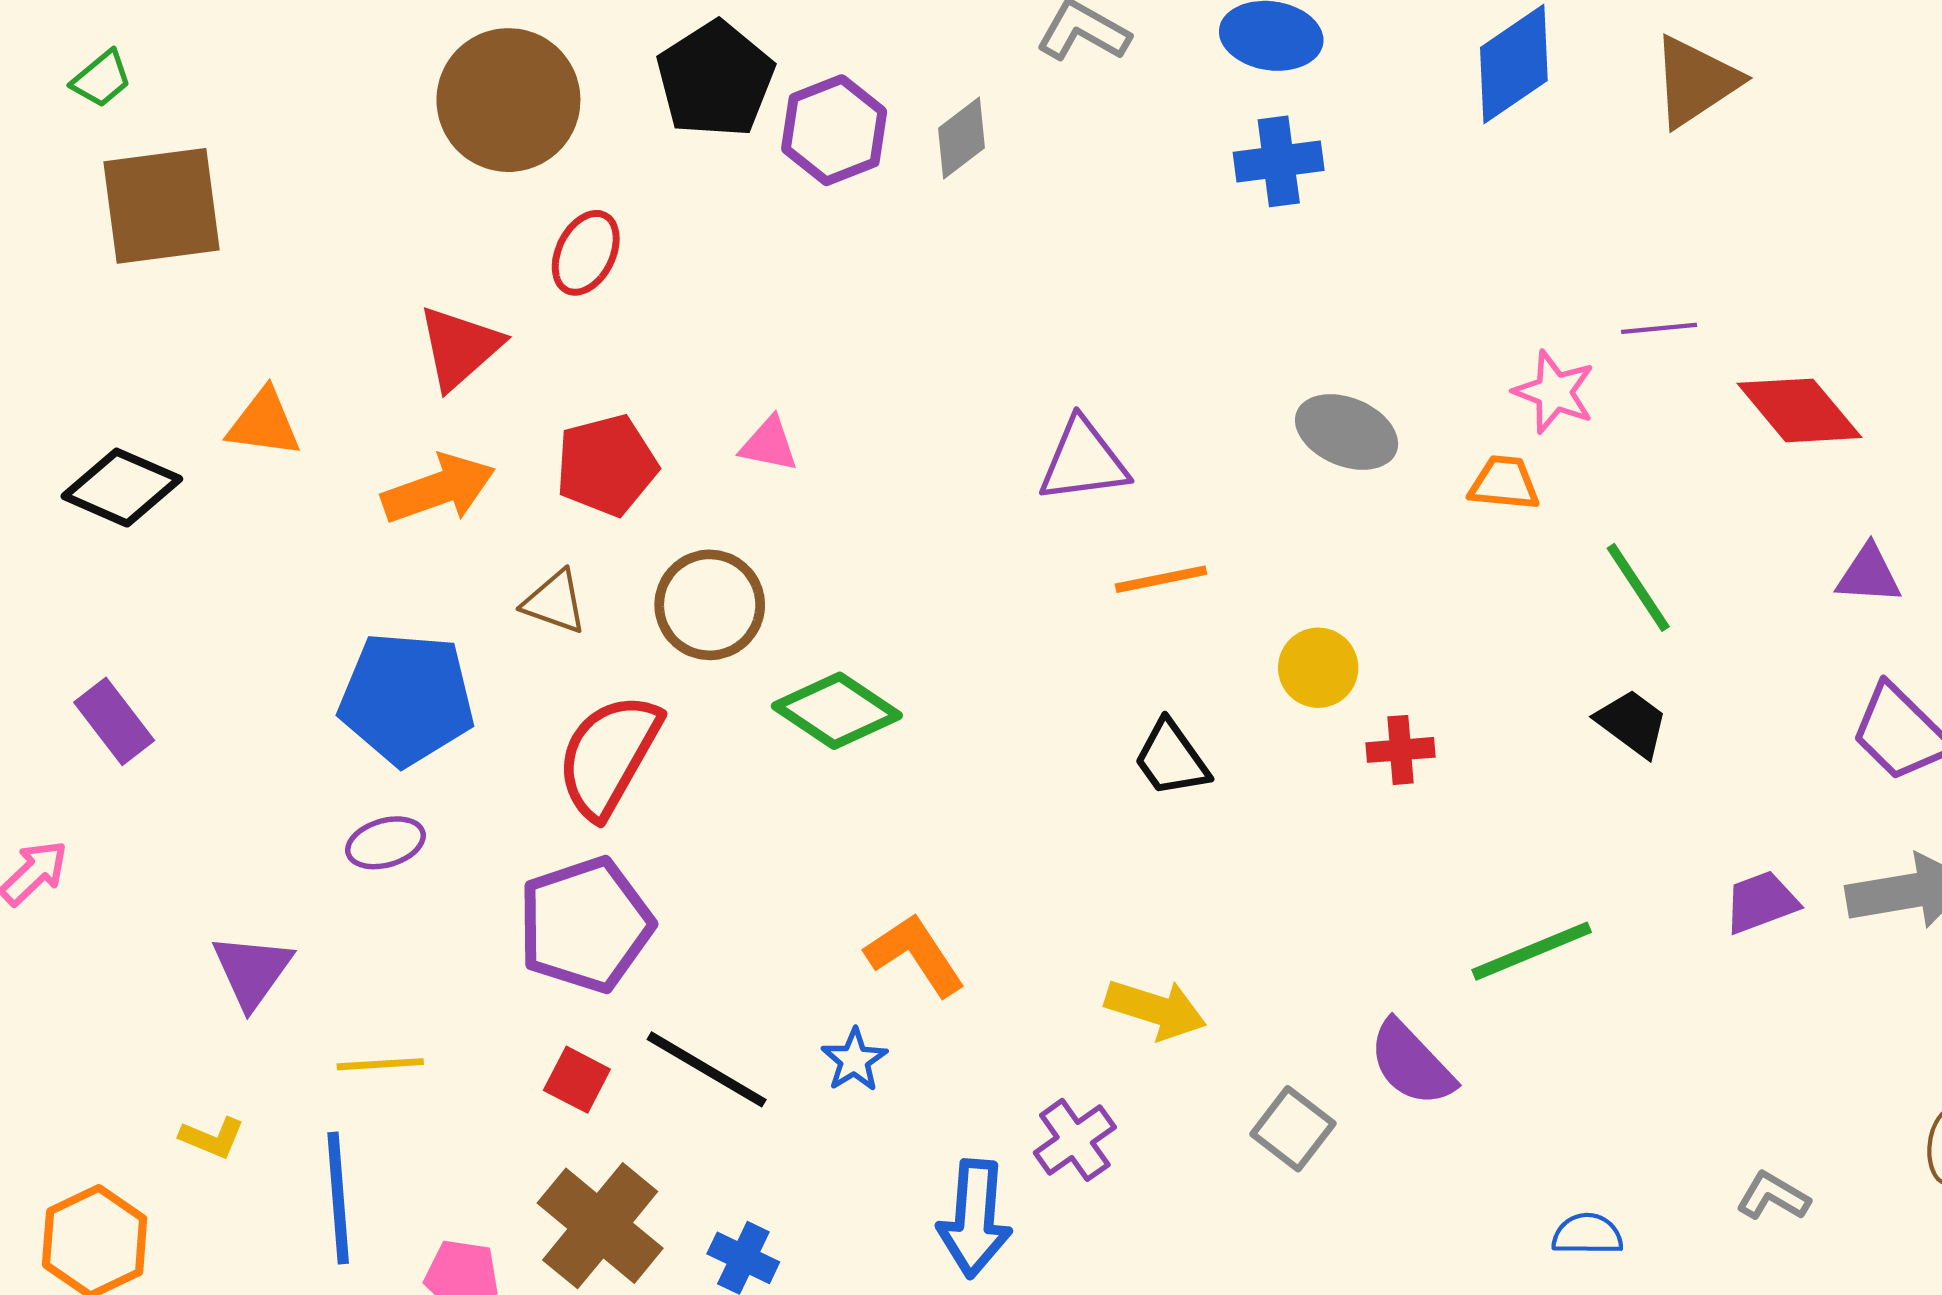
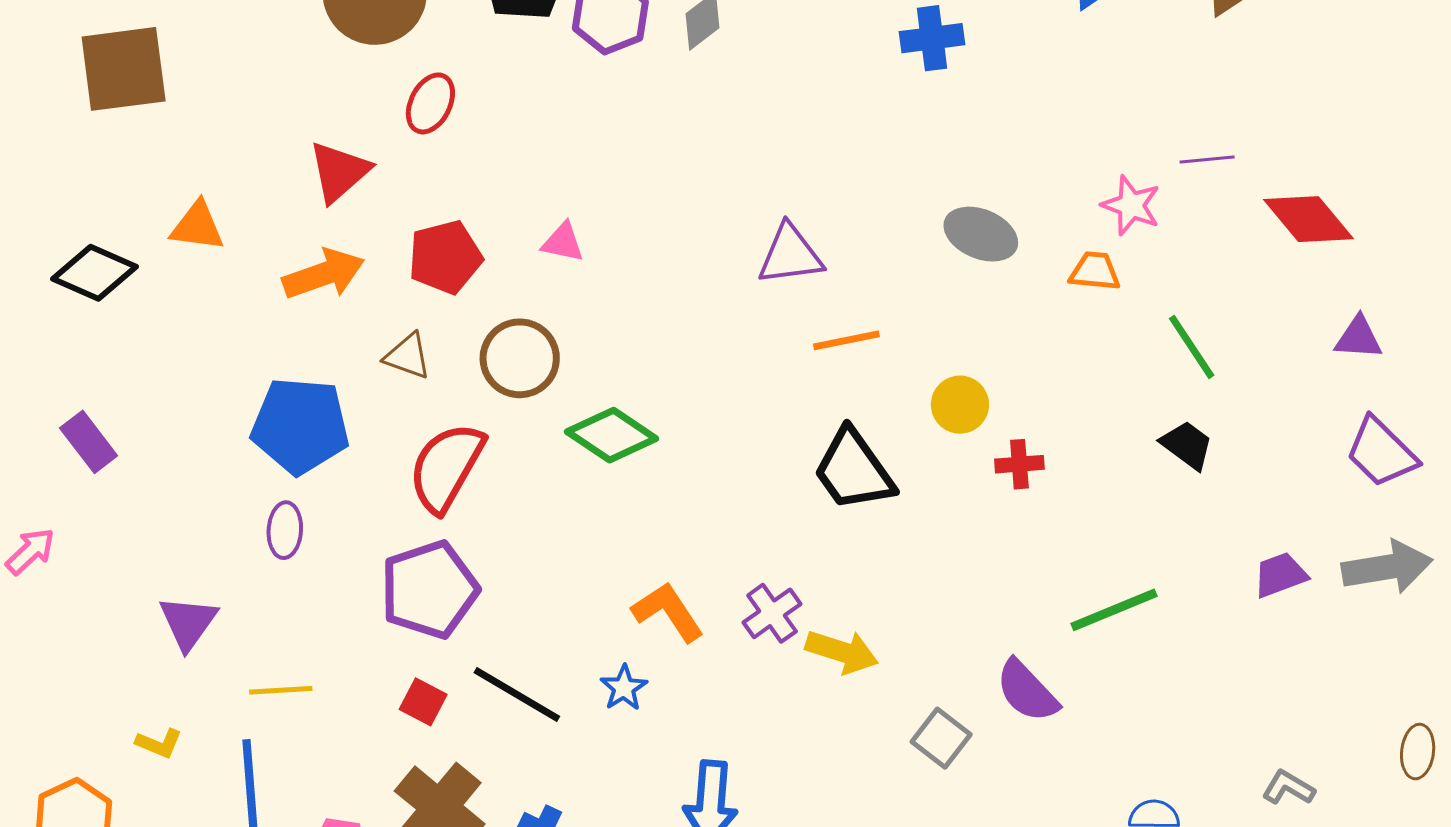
black trapezoid: (1171, 759) -> (854, 470), size x1.5
purple ellipse: (386, 843) -> (285, 530), turned -70
purple cross: (1075, 1140) -> (772, 613), moved

